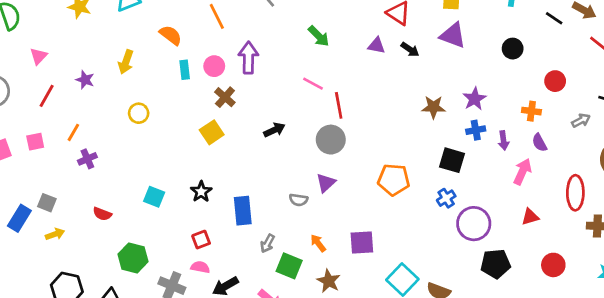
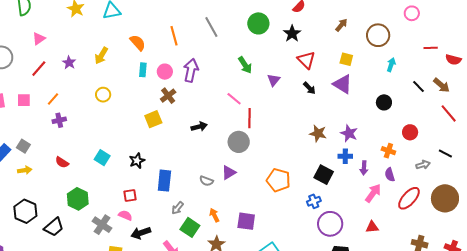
purple triangle: (376, 46) -> (274, 80), moved, turned 48
purple star: (475, 99) -> (349, 133), turned -30
red ellipse: (575, 193) -> (409, 198), moved, turned 30

